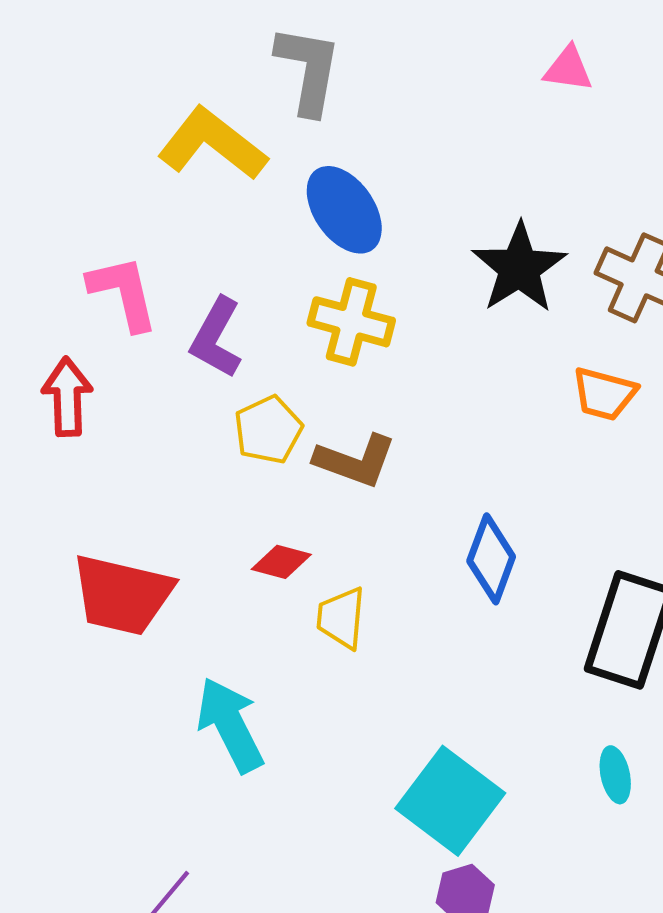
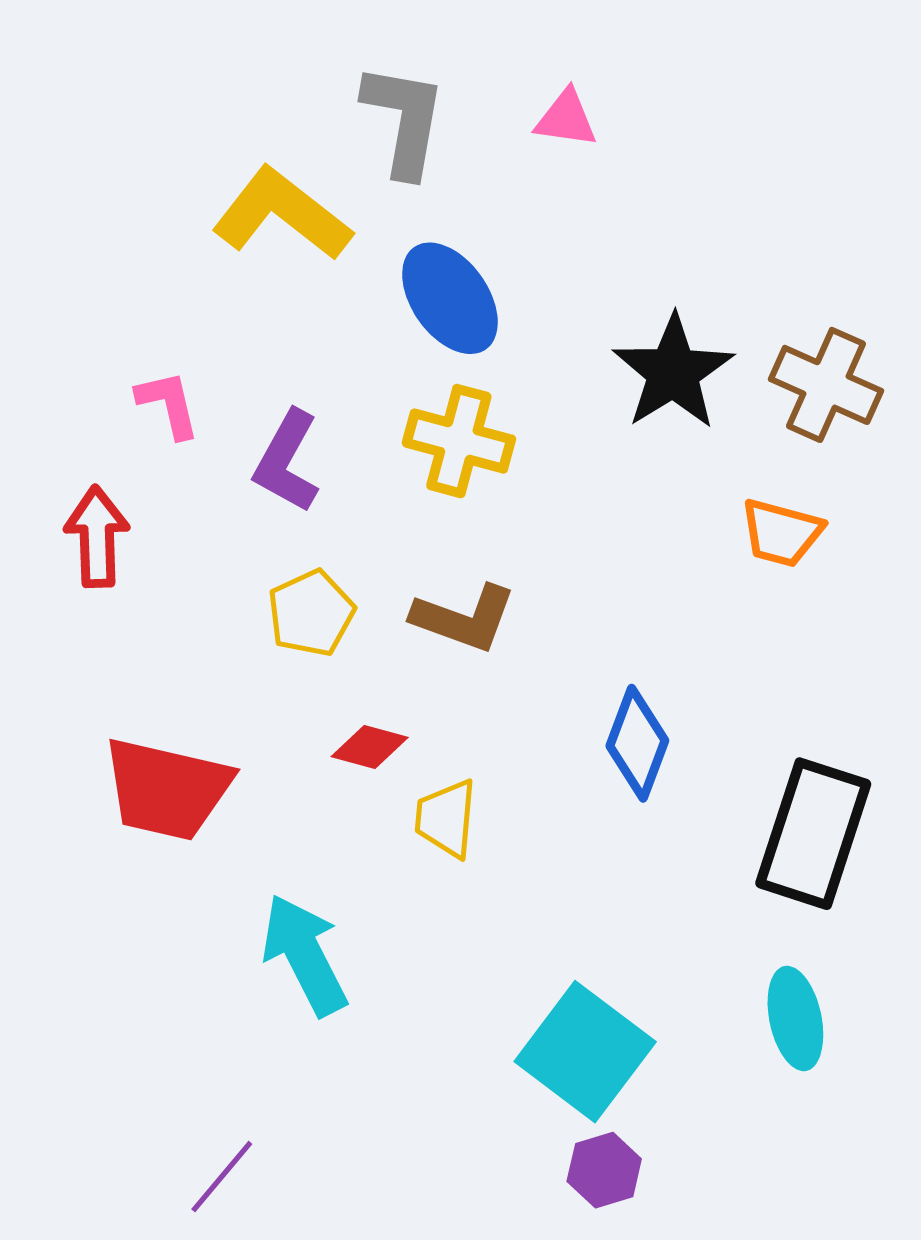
pink triangle: (568, 69) -> (566, 119), moved
pink L-shape: (123, 293) -> (168, 404), size x0.7
yellow pentagon: (268, 430) -> (311, 613), moved
cyan ellipse: (615, 775) -> (795, 1018), size x1.4

